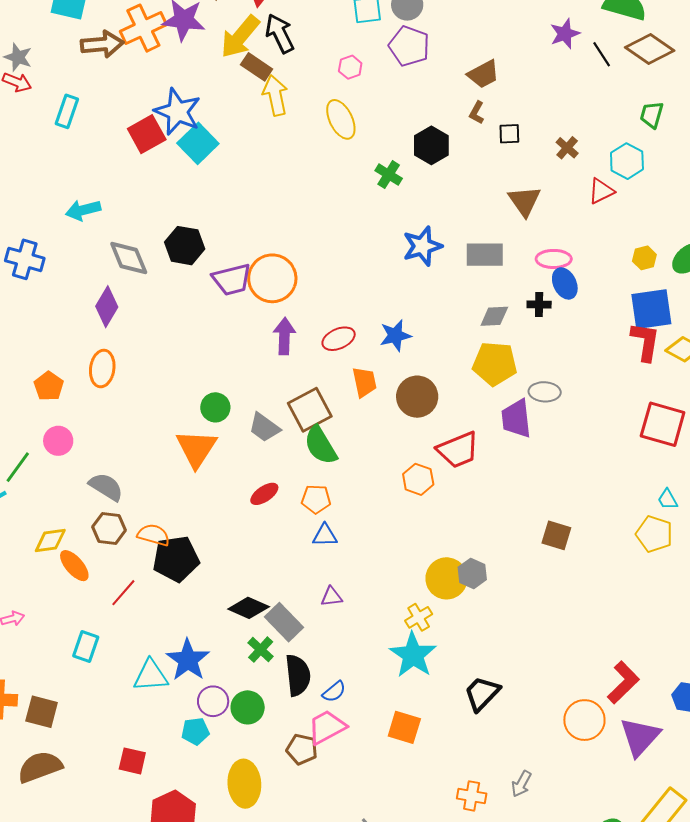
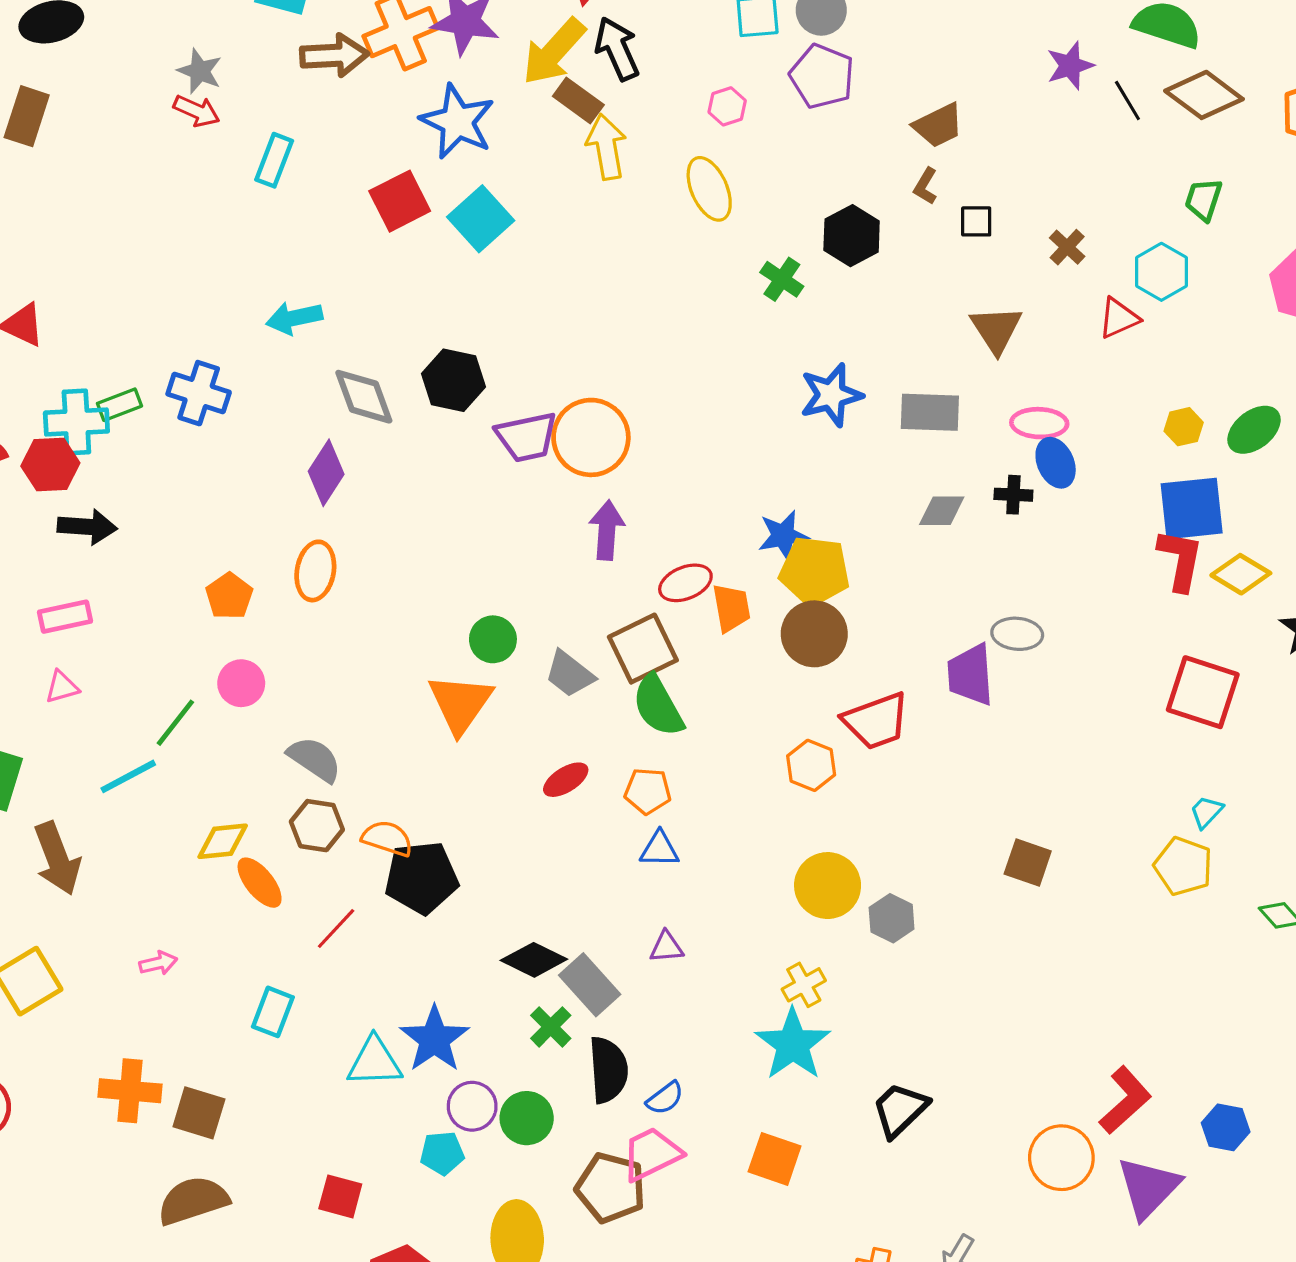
blue star: (178, 112) -> (457, 122), moved
red ellipse: (339, 339) -> (685, 583), moved
yellow pentagon: (495, 364) -> (815, 571), moved
cyan trapezoid: (668, 499) -> (1206, 812), turned 70
yellow circle: (447, 578) -> (828, 886), moved
brown pentagon: (302, 749) -> (611, 1188), size x1.4

